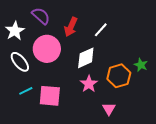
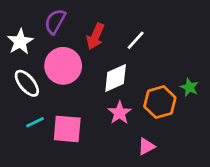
purple semicircle: (41, 16) -> (55, 21), turned -102
pink triangle: (109, 109) -> (146, 146), turned 32

